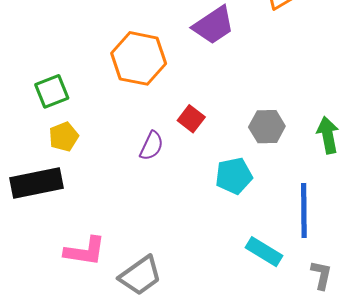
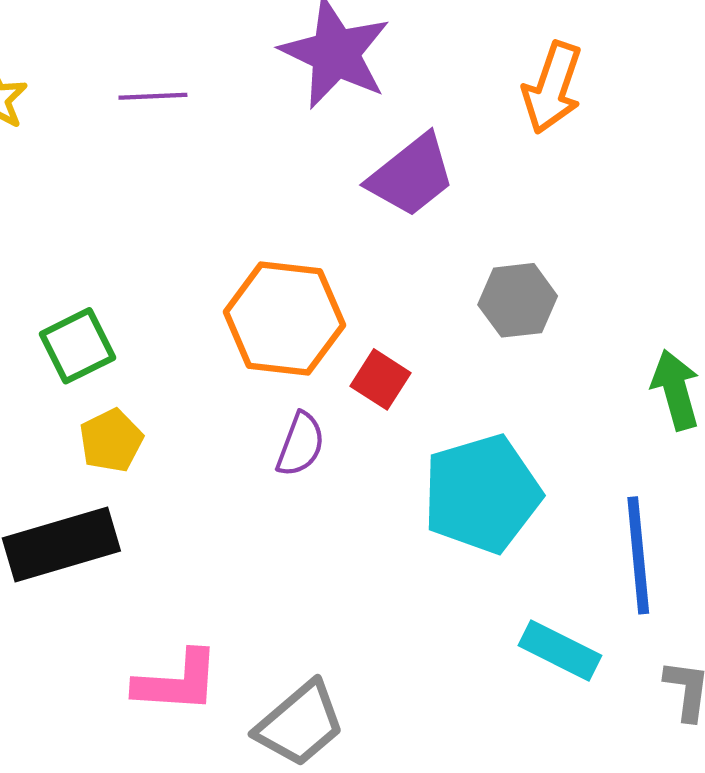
orange hexagon: (139, 58) -> (284, 318), moved
gray hexagon: (267, 127) -> (518, 300), moved
cyan pentagon: (234, 176) -> (482, 494), size x1.5

